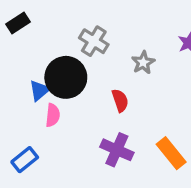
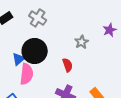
gray cross: (94, 41) -> (38, 18), moved
pink semicircle: (53, 115) -> (27, 74), size x1.5

